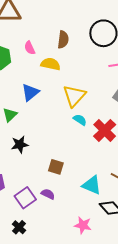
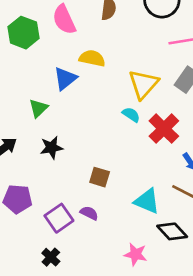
pink semicircle: (30, 48) -> (64, 20), size x1.6
yellow semicircle: (51, 64) -> (92, 58), moved
yellow triangle: (74, 96) -> (143, 84), moved

